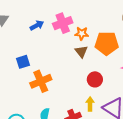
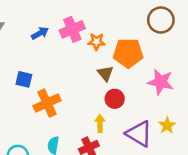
brown triangle: (81, 52) -> (105, 73), moved
blue square: (23, 62) -> (24, 79), turned 32
yellow arrow: (90, 104) -> (100, 123), moved

